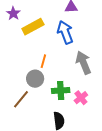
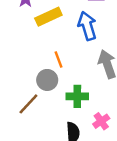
orange line: (43, 61) -> (59, 59), turned -40
pink cross: (81, 98) -> (101, 121), moved

